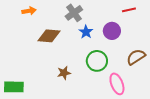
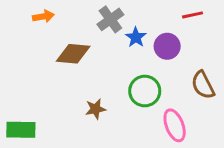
blue star: (86, 32) -> (136, 37), moved
brown semicircle: (136, 57) -> (203, 85), turned -84

